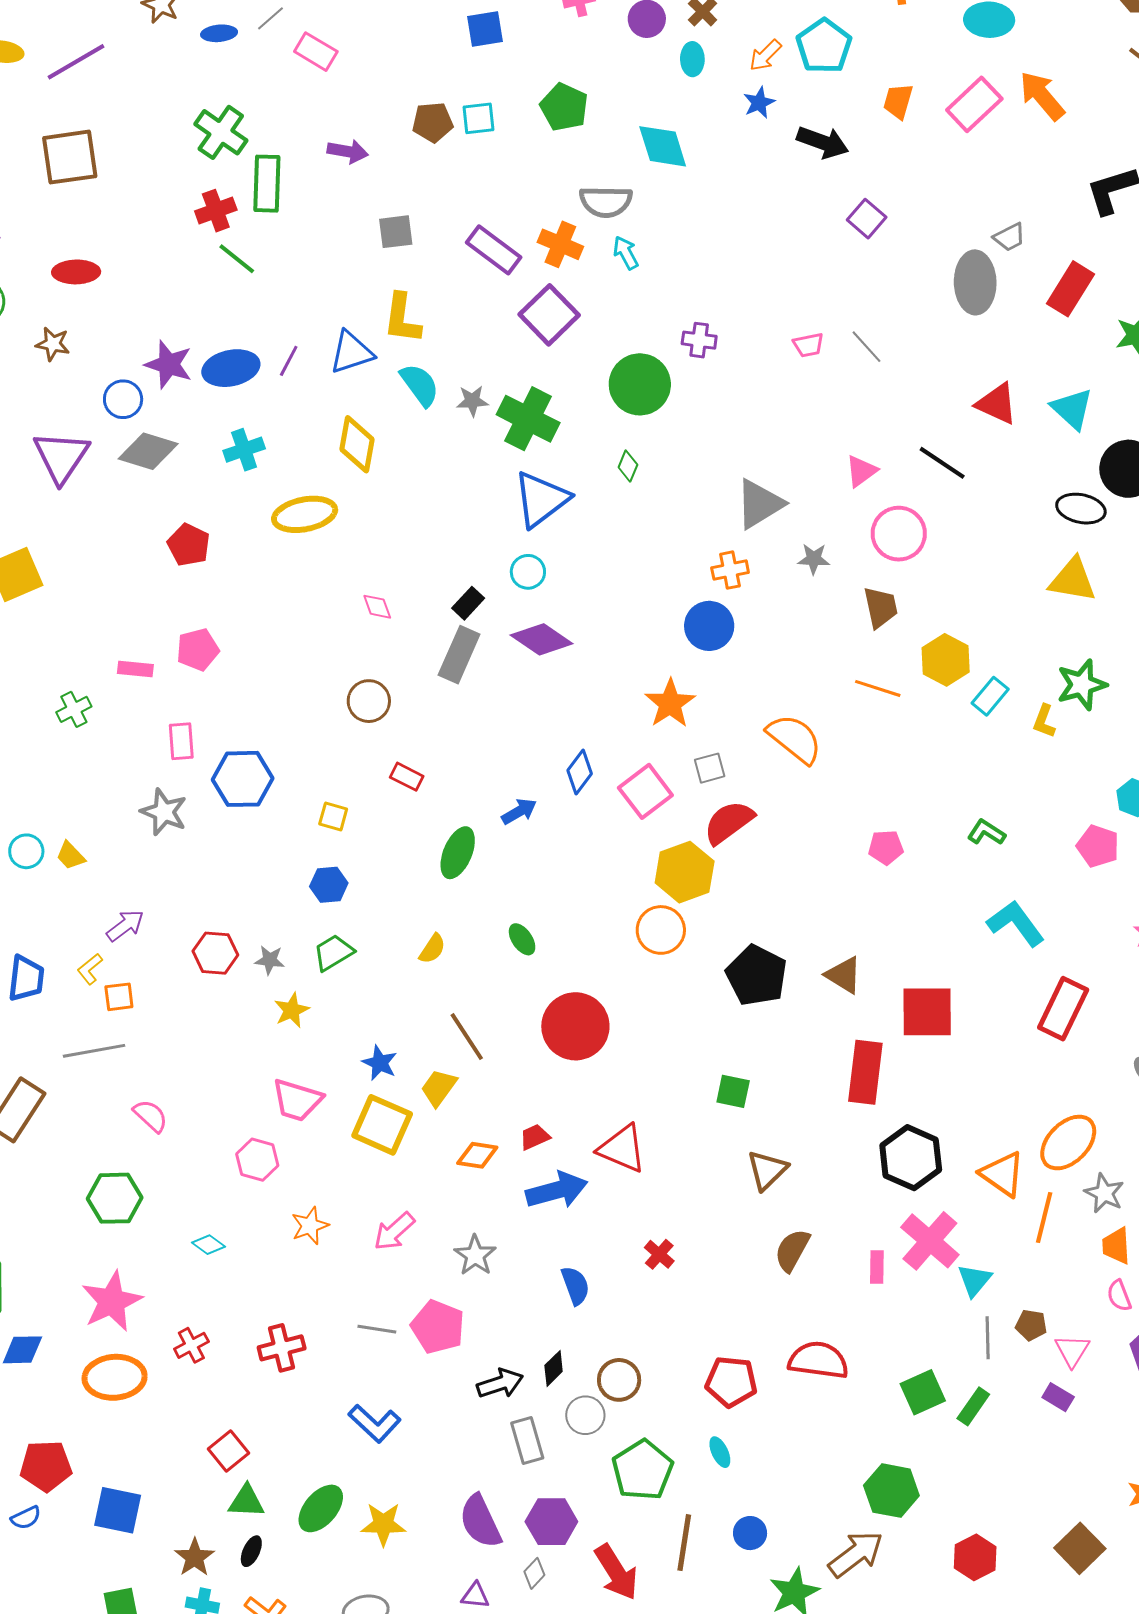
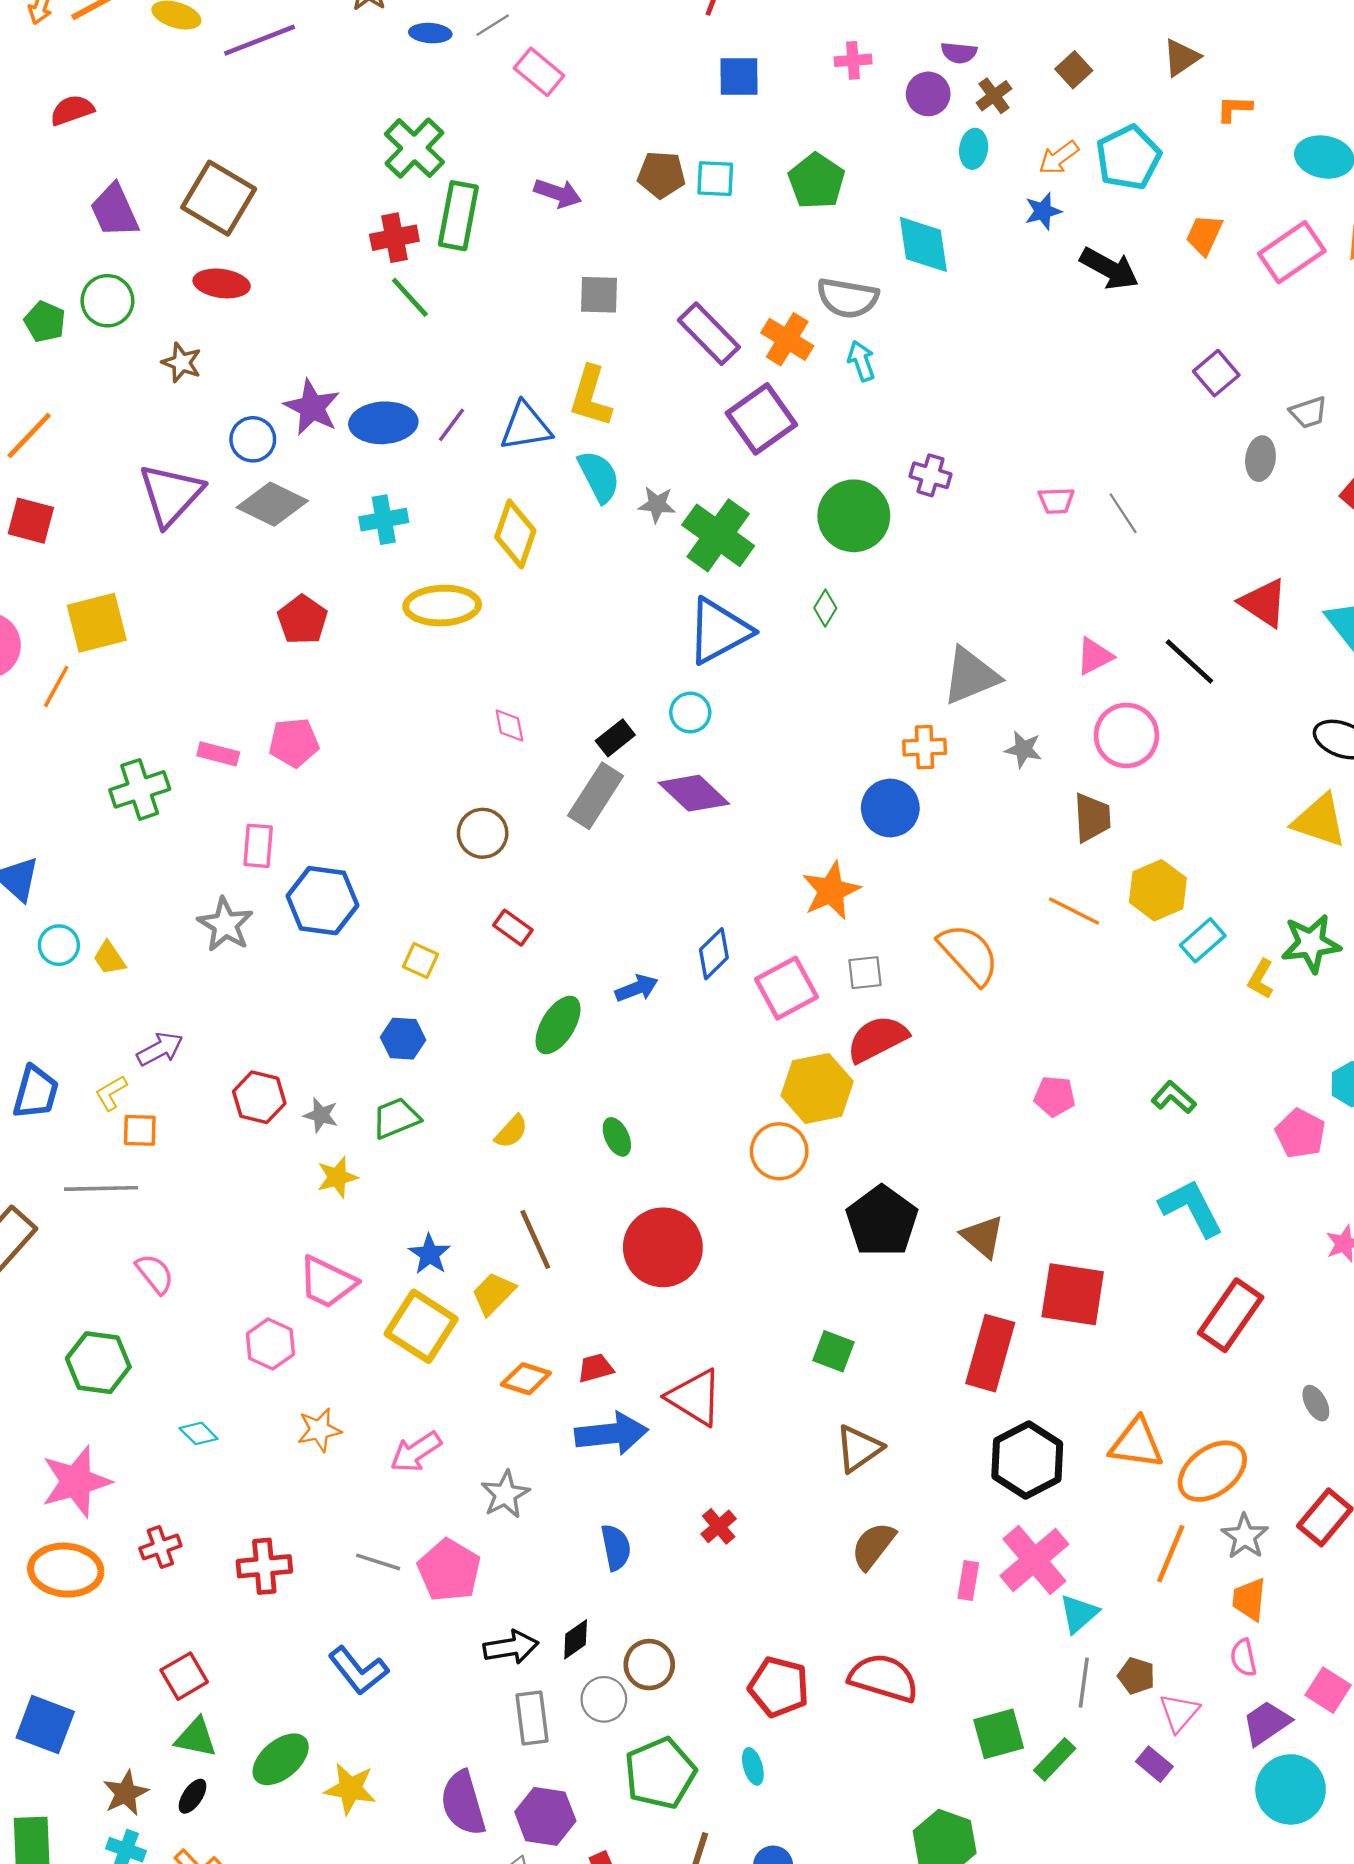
brown square: (70, 157) -> (219, 198), moved, turned 30
purple square: (867, 219) -> (1216, 373), moved
gray ellipse: (975, 282) -> (1260, 459), size x0.6
green cross: (74, 709) -> (140, 789), size x1.4
orange triangle: (1002, 1174) -> (1137, 1443), moved, turned -36

